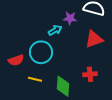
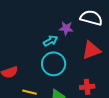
cyan circle: (41, 52) -> (54, 64), moved

